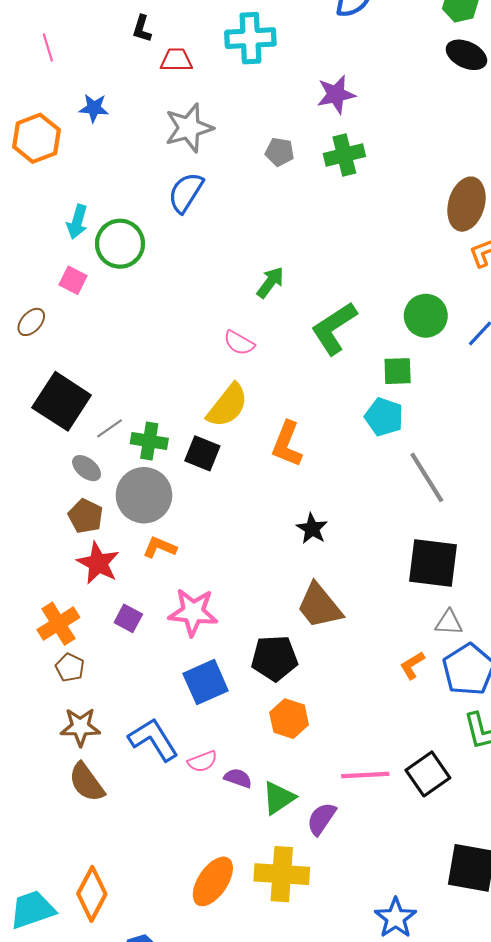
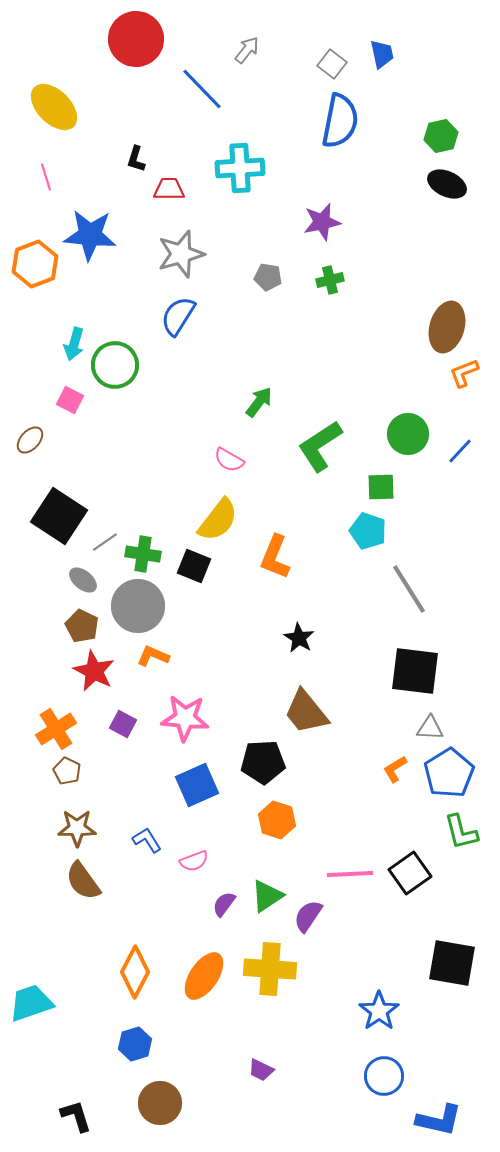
blue star: (94, 108) -> (90, 235), size x1.8
green cross: (344, 155) -> (330, 280), size x0.7
blue L-shape: (153, 739) -> (147, 840), size x0.6
purple semicircle: (238, 778) -> (224, 904), moved, turned -72
orange diamond: (92, 894) -> (135, 972), moved

